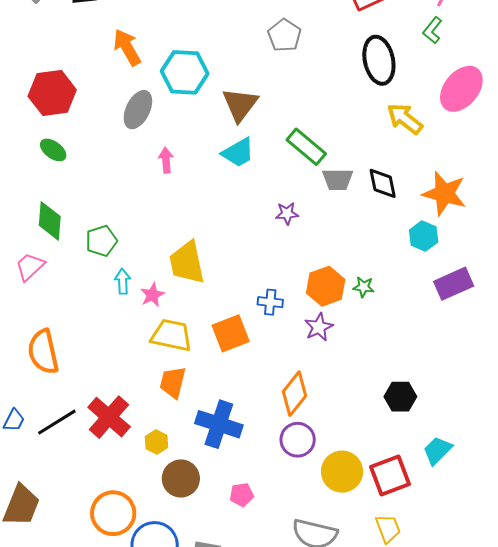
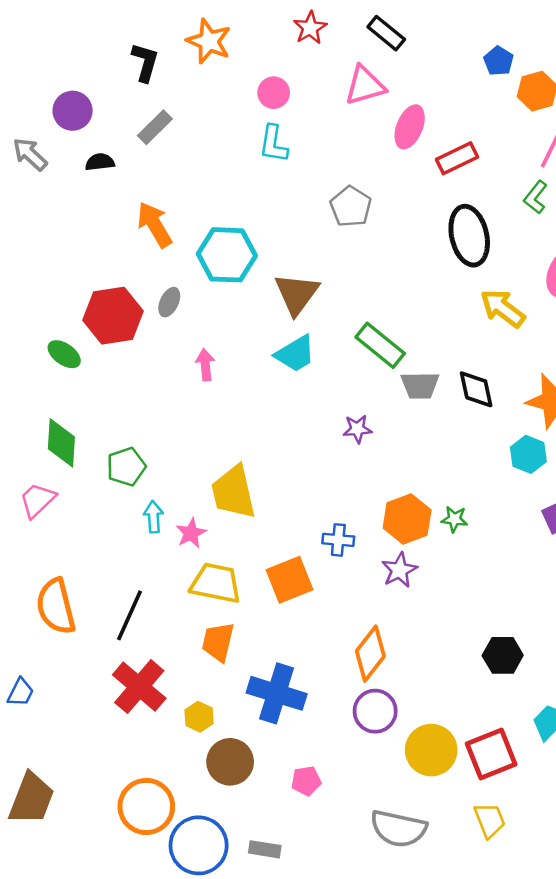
red hexagon: (52, 93) -> (113, 316), moved
gray ellipse: (138, 110) -> (169, 302), size x0.6
black line: (57, 422) -> (129, 615), moved, turned -33

